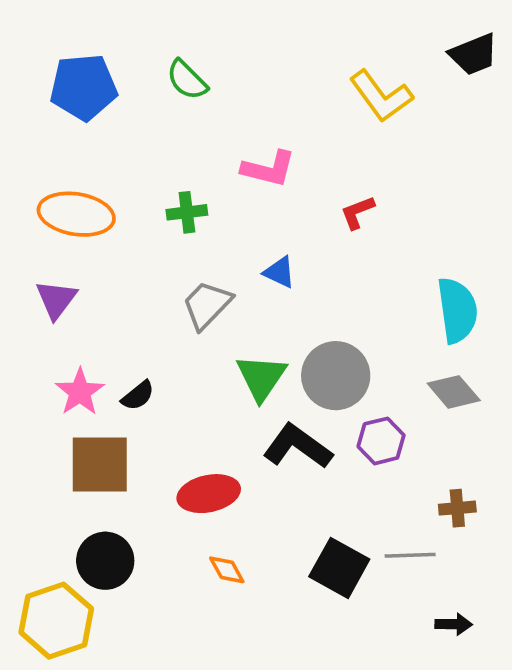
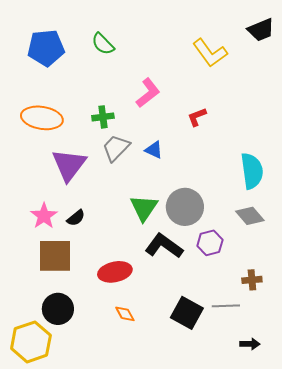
pink L-shape: (269, 169) -> (148, 93), turned -52
purple triangle: (56, 299) -> (69, 165), moved, size x1.5
gray trapezoid: (207, 305) -> (116, 148), moved

